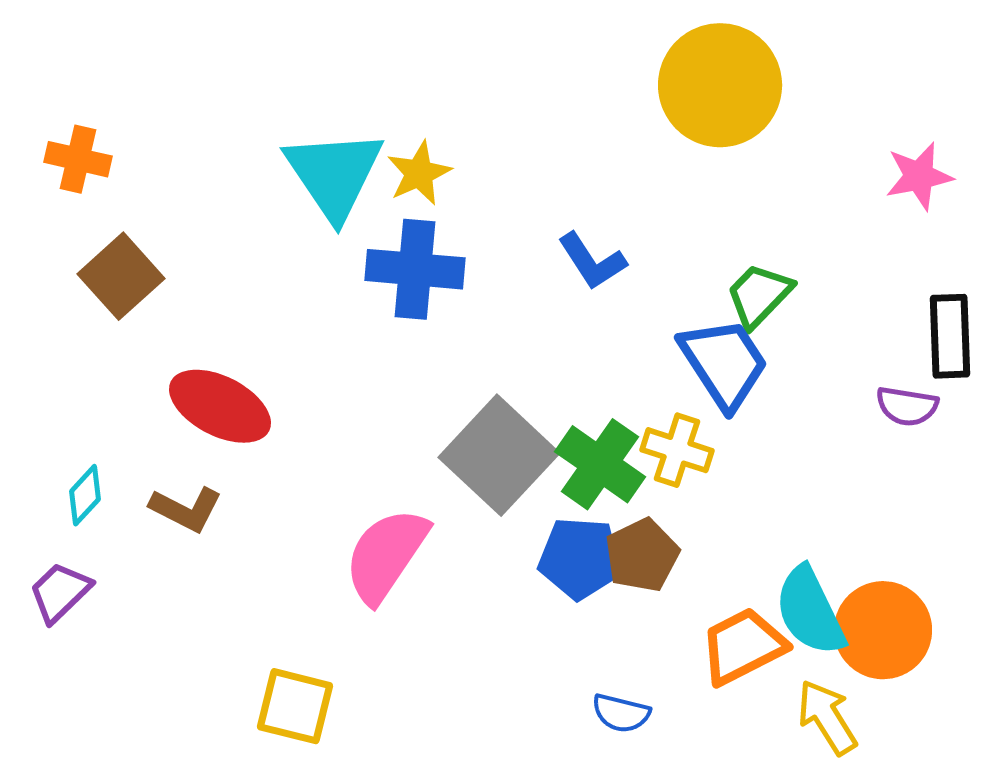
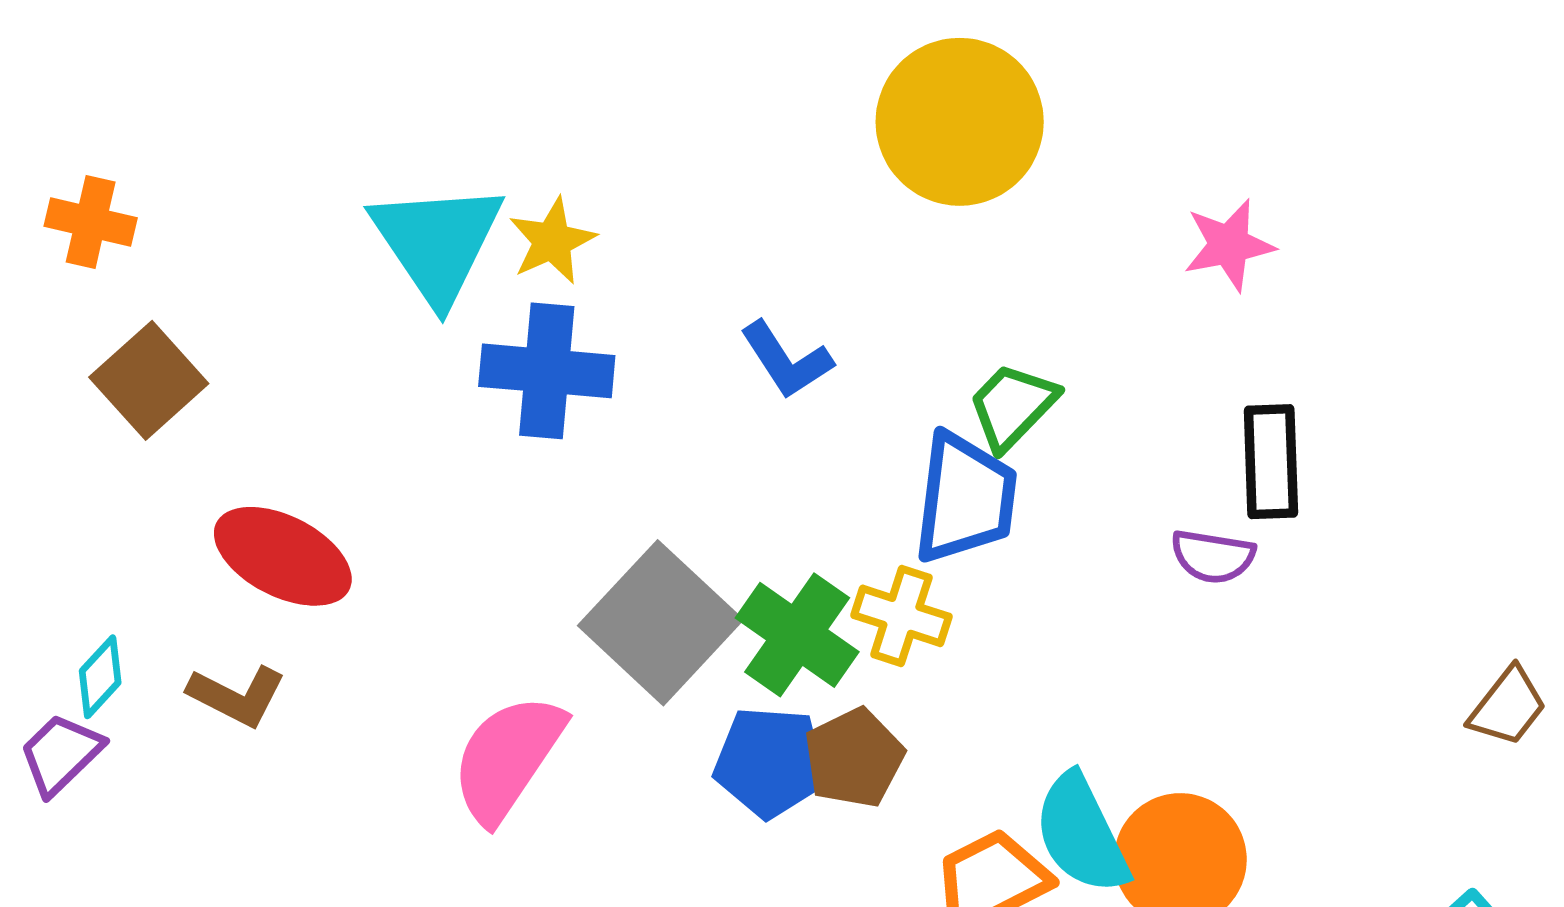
blue trapezoid: (724, 363) -> (965, 498), turned 40
purple trapezoid: (60, 592) -> (61, 754), moved

